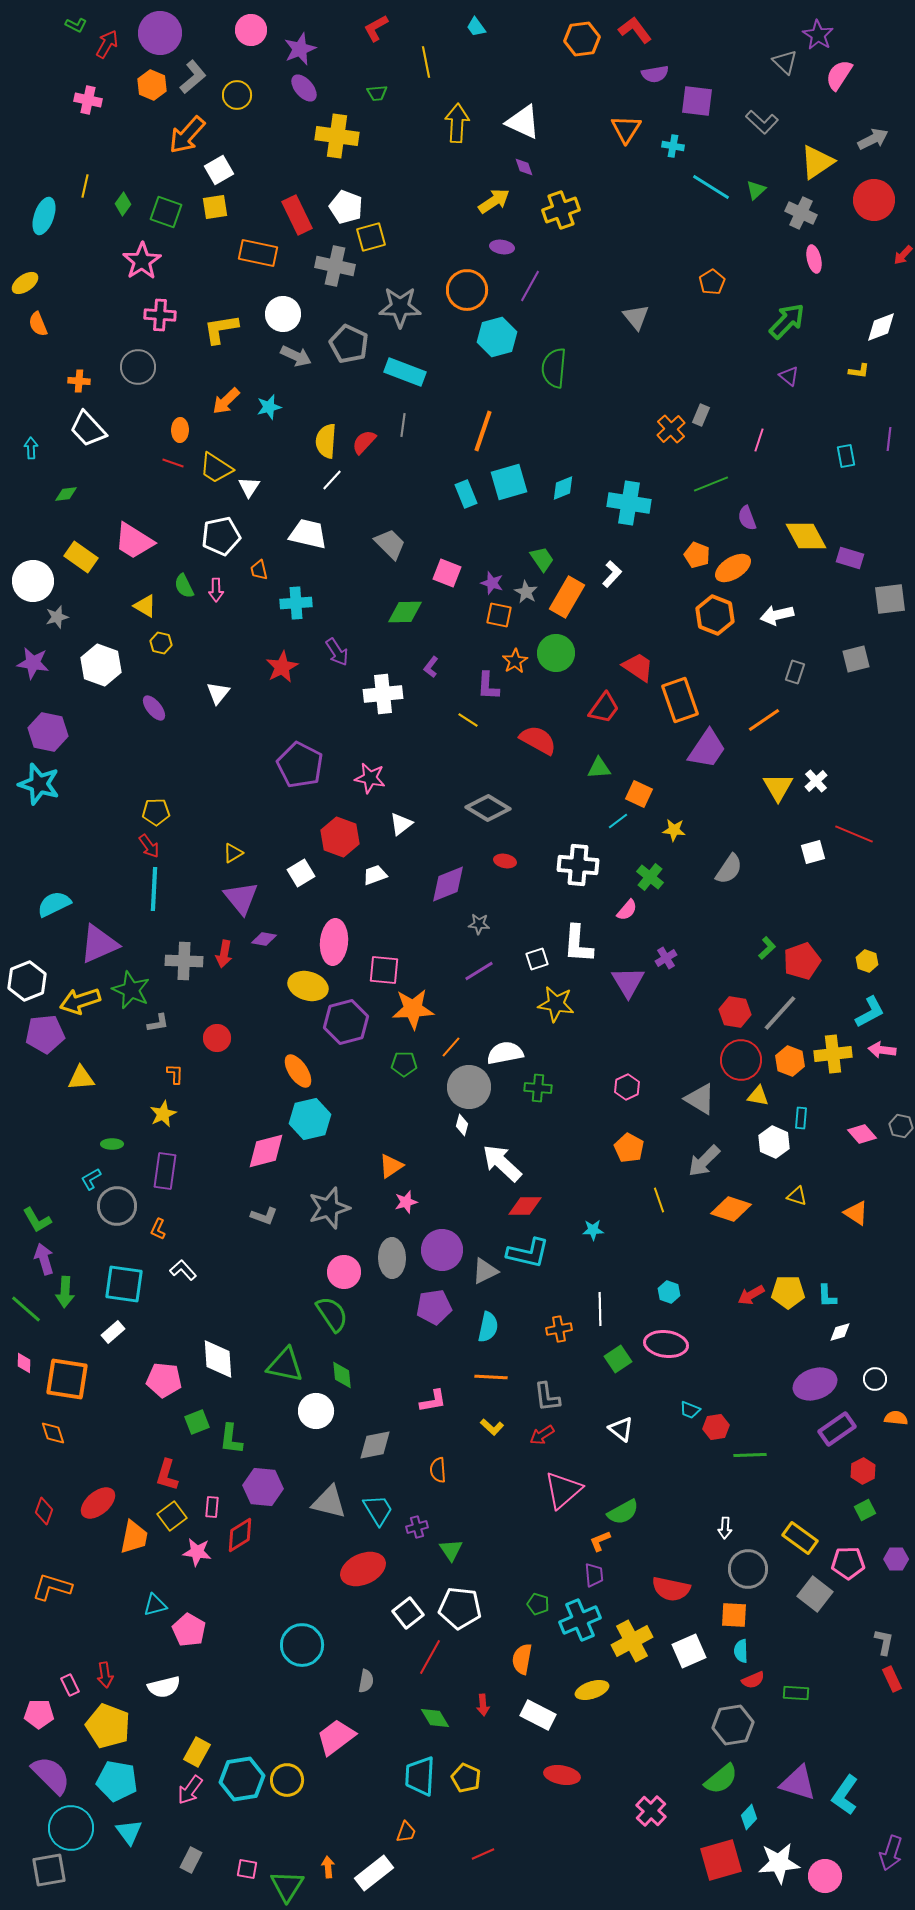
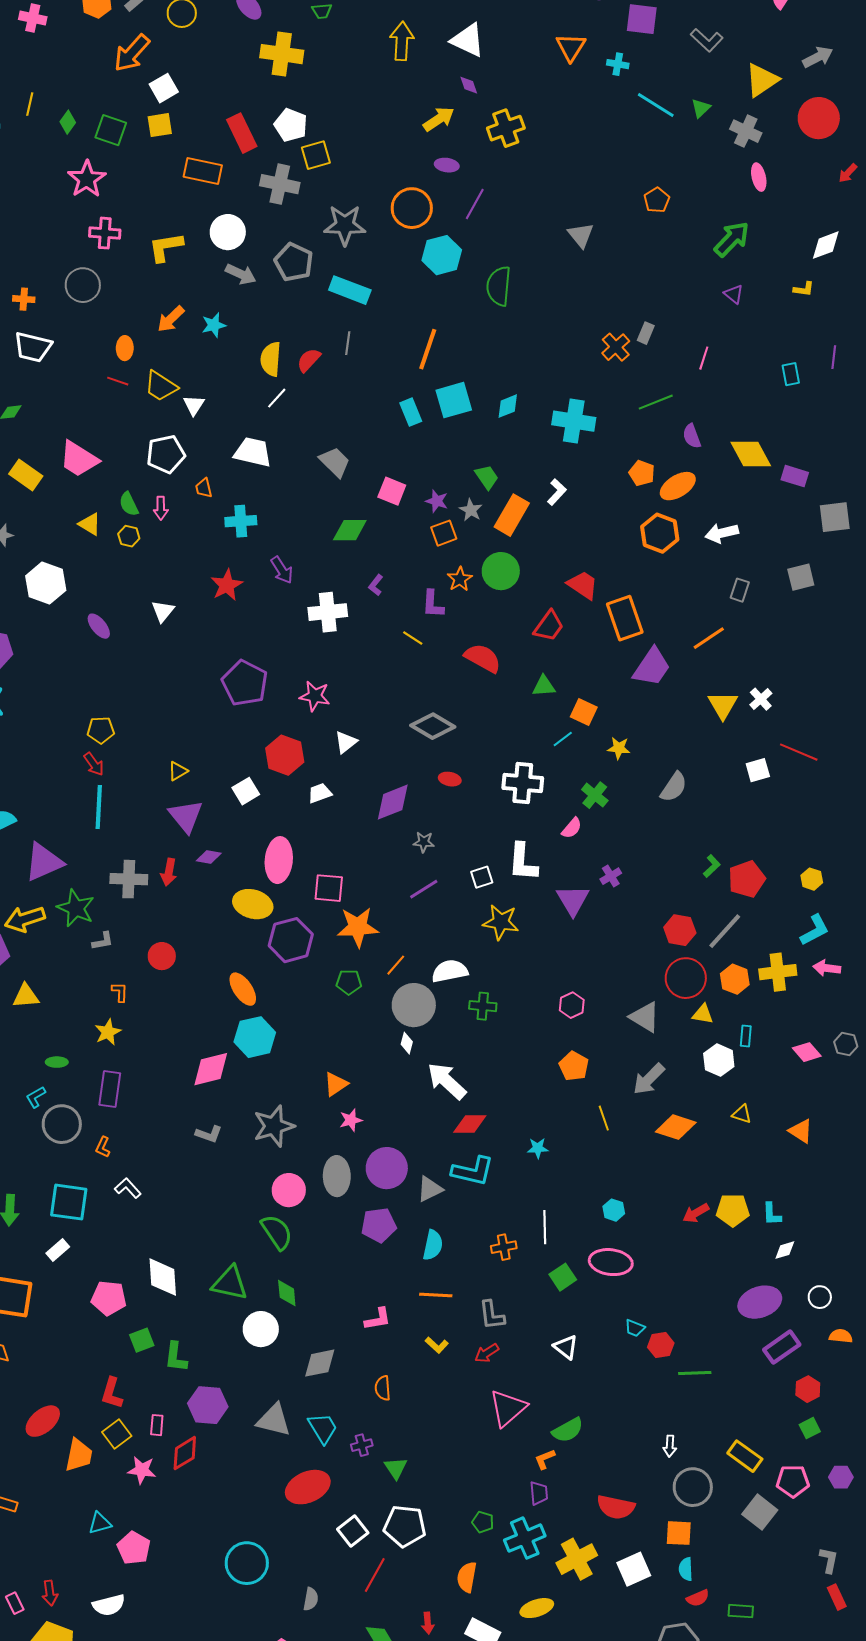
white trapezoid: (88, 429) -> (33, 347), turned -33
orange square: (499, 615) -> (444, 533), turned -32
yellow hexagon: (161, 643) -> (129, 536), moved

